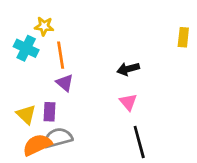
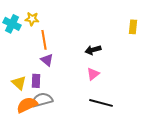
cyan cross: (26, 48) -> (12, 24), moved
pink triangle: (128, 102) -> (93, 74), turned 32
black line: (139, 142) -> (101, 103), turned -60

